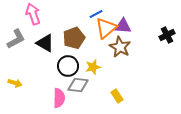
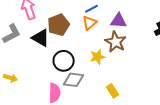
orange triangle: (106, 28) -> (90, 23), moved, size x0.7
brown pentagon: (74, 38) -> (59, 25), moved
yellow star: (93, 67) -> (98, 57), moved

